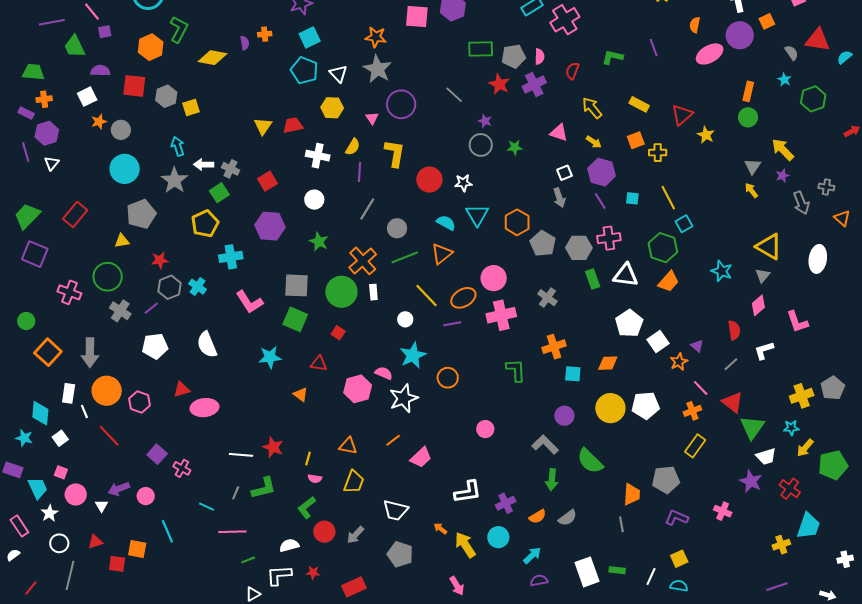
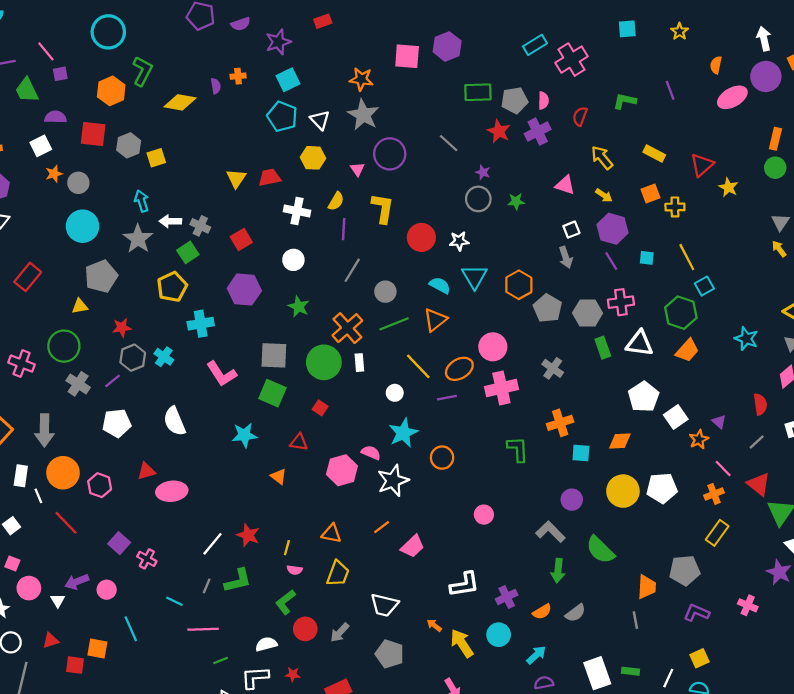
white line: (241, 455) -> (213, 544), turned -55

